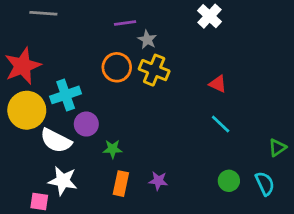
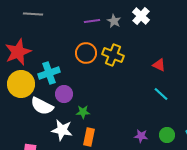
white cross: (209, 16) -> (141, 16), moved
gray star: (147, 40) -> (114, 21), moved
white star: (63, 181) -> (62, 130), moved
purple star: (158, 181) -> (141, 136), moved

